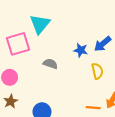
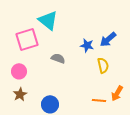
cyan triangle: (40, 24) -> (48, 20), turned -30

